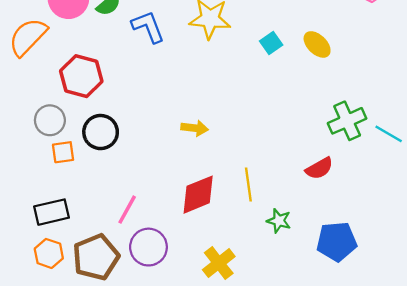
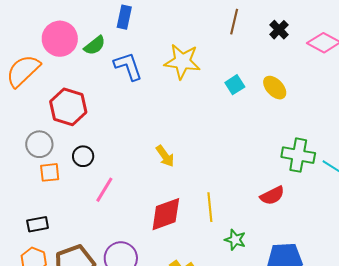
green cross: (347, 121) -> (298, 155), turned 32
yellow arrow: (195, 128) -> (165, 156), turned 45
black circle: (101, 132) -> (83, 156), size x0.7
pink line: (127, 210) -> (104, 190), moved
black rectangle: (51, 212) -> (38, 224), size x0.7

